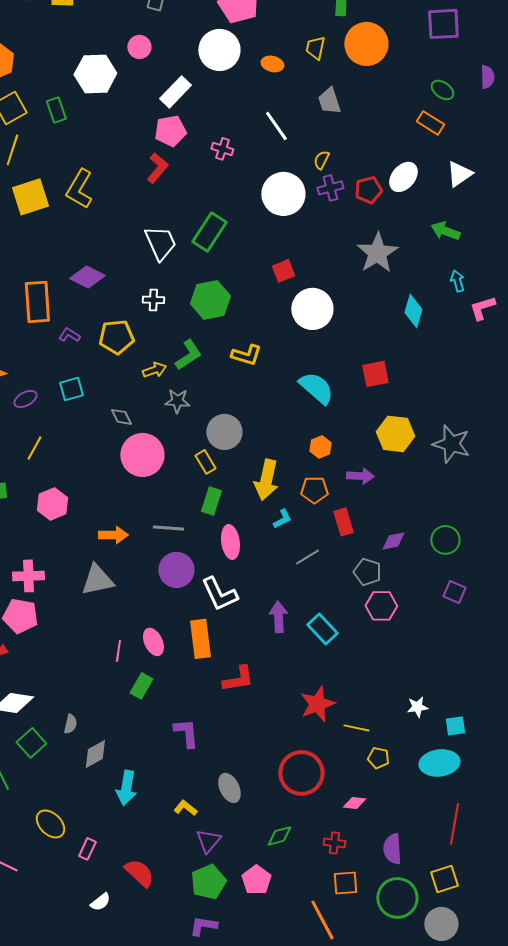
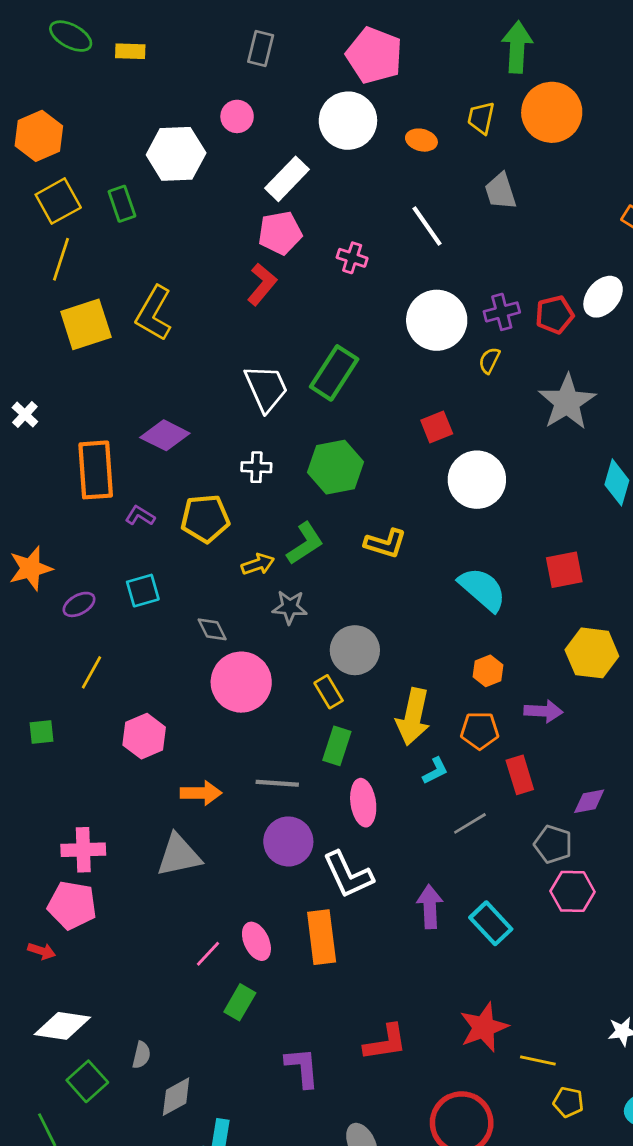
yellow semicircle: (321, 160) -> (489, 360), moved
pink hexagon: (52, 504) -> (144, 736), moved
pink line: (118, 651) -> (208, 954), turned 35
red L-shape: (238, 679) -> (385, 1042), moved

